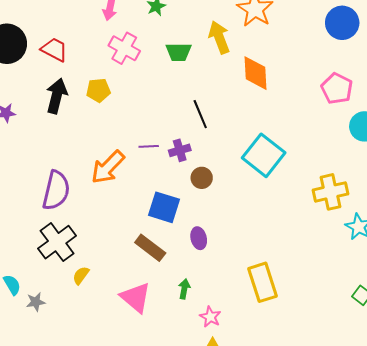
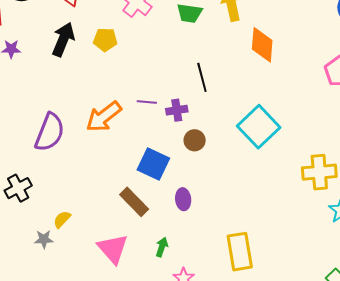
black cross: (57, 242) -> (18, 188), moved, size x0.7
gray star: (36, 302) -> (44, 239), moved

